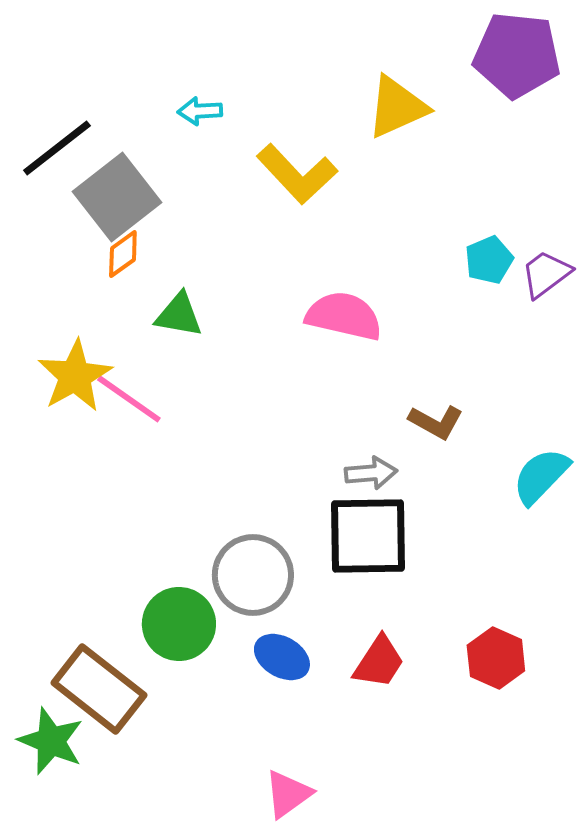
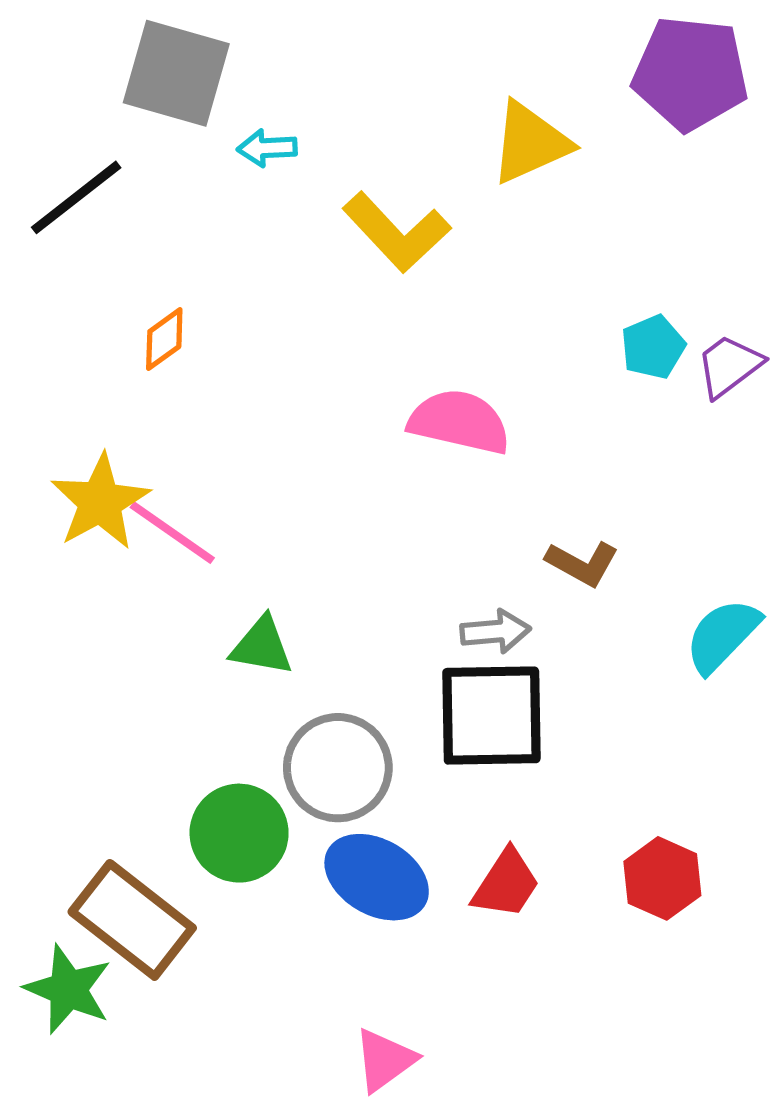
gray square: (117, 197) -> (176, 73), moved, turned -36
green triangle: (179, 315) -> (262, 646), moved
blue ellipse: (282, 657) -> (377, 877), size x1.4

